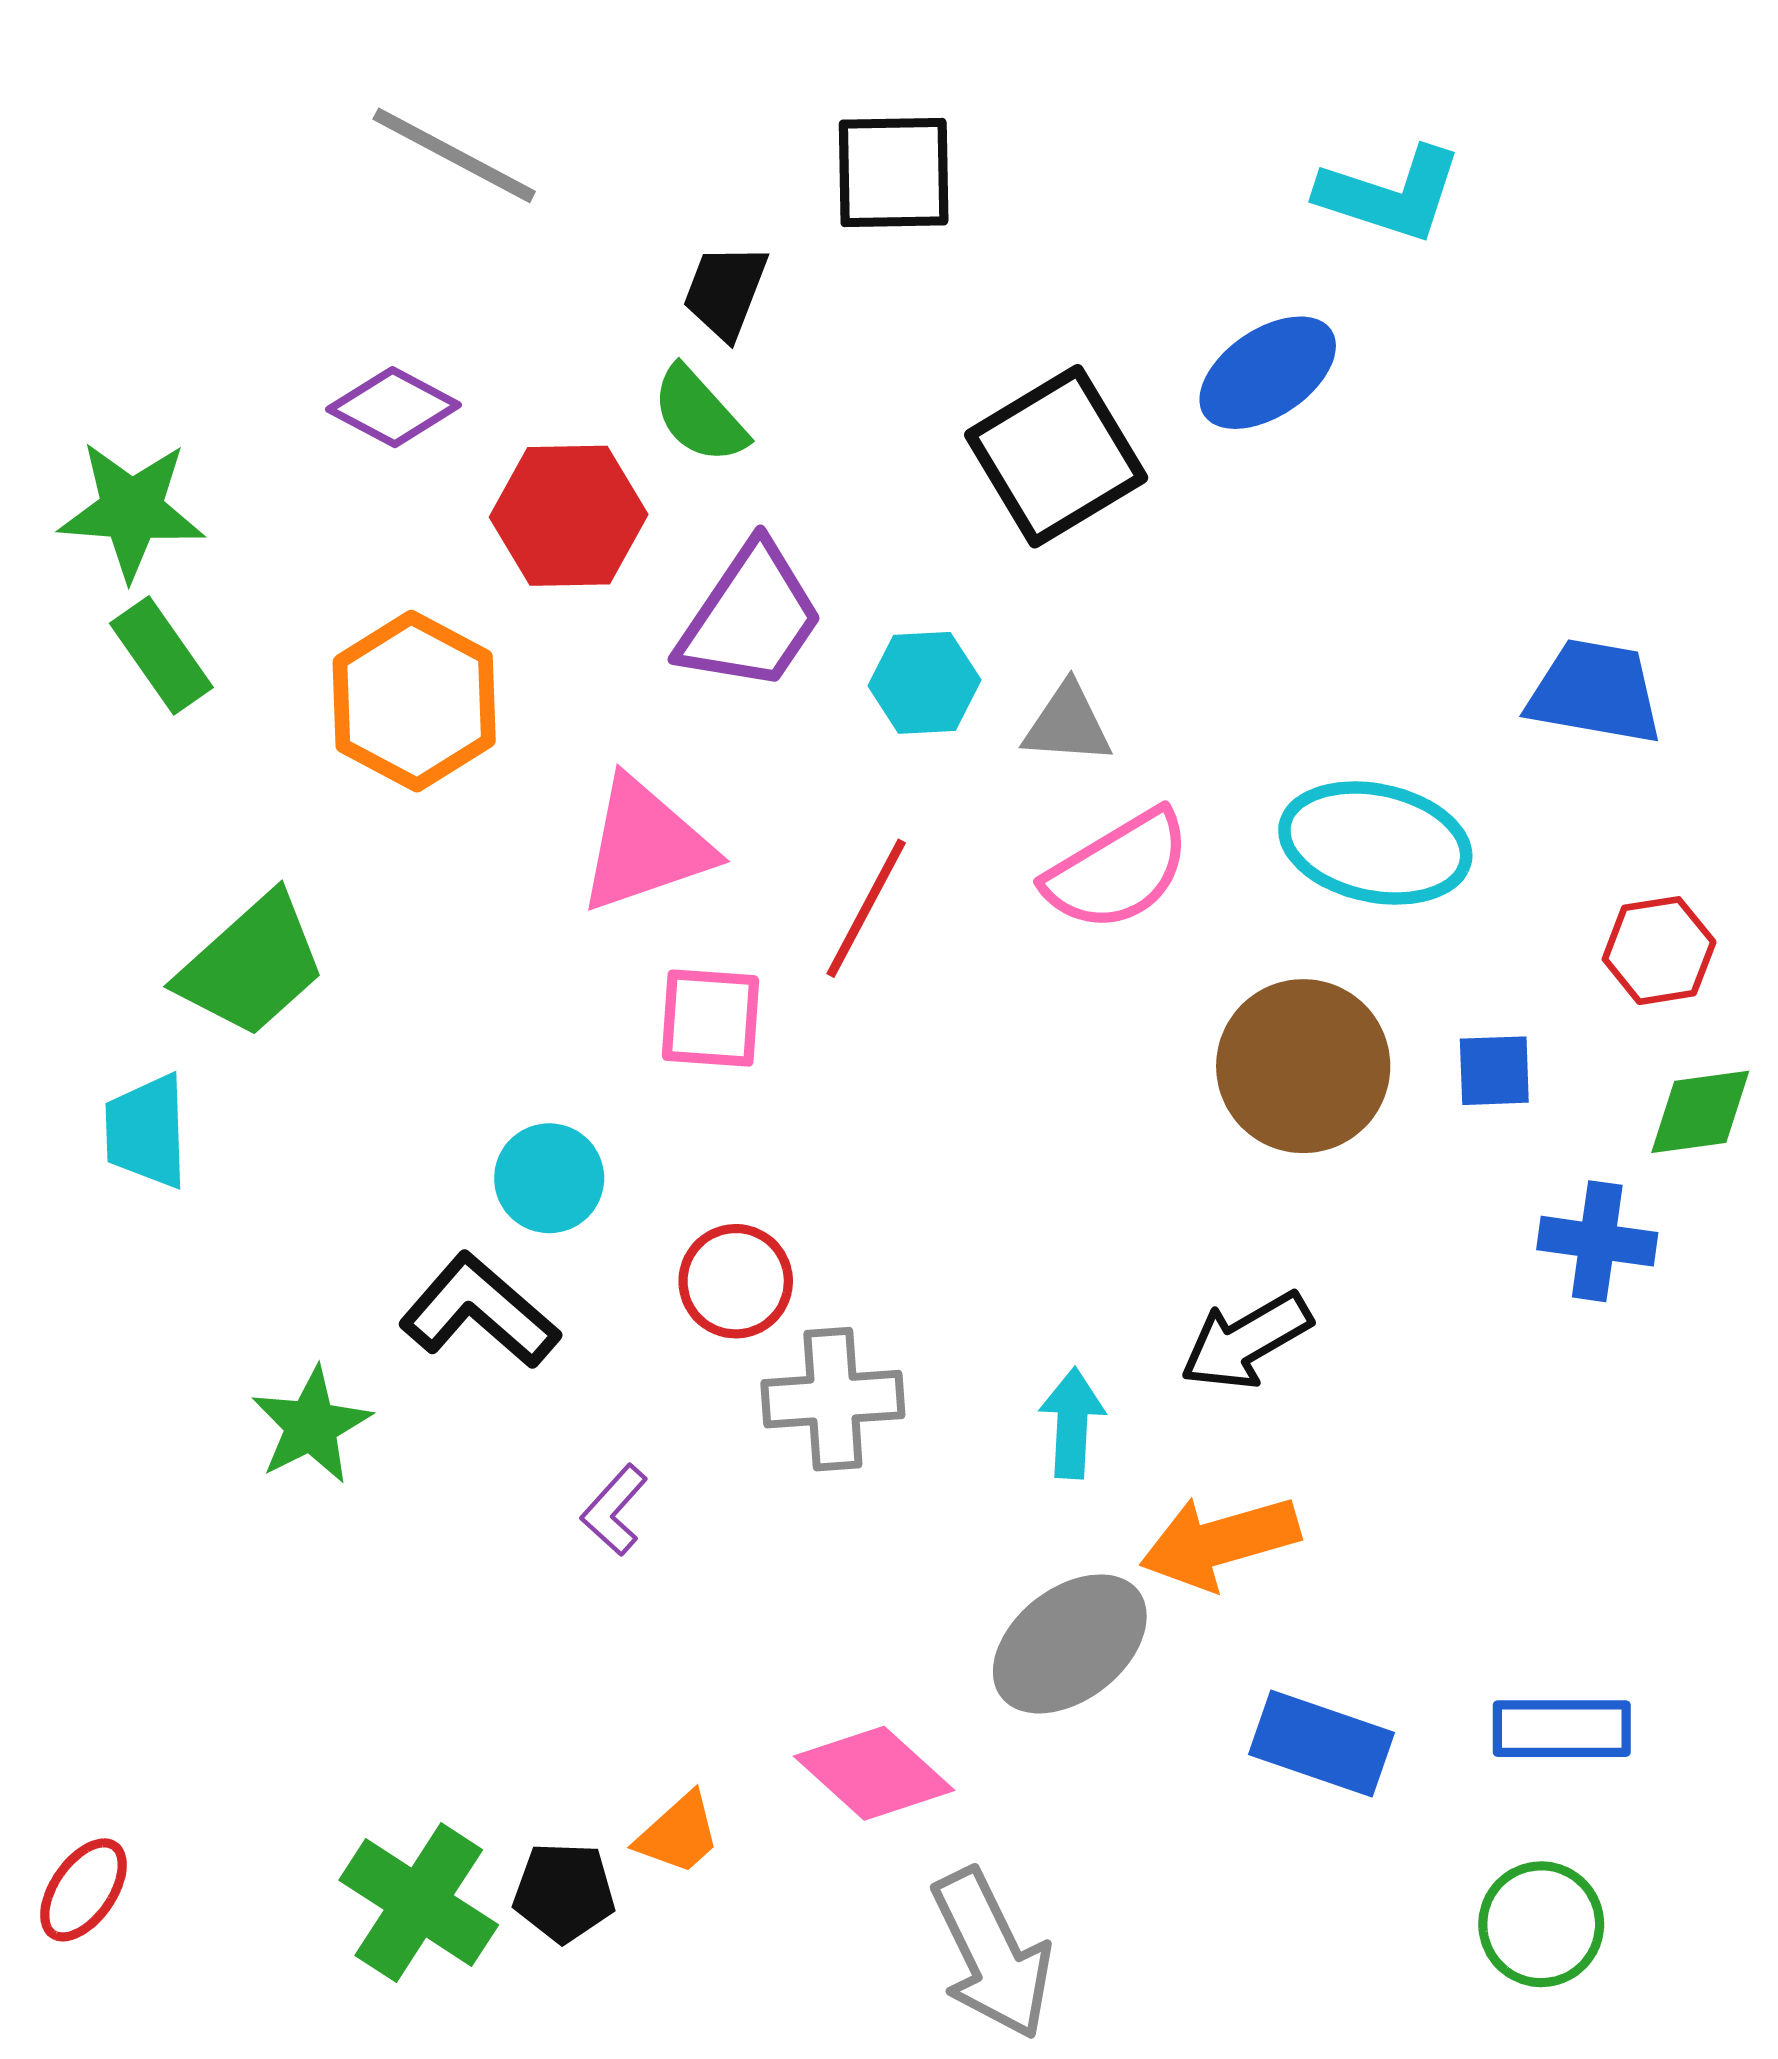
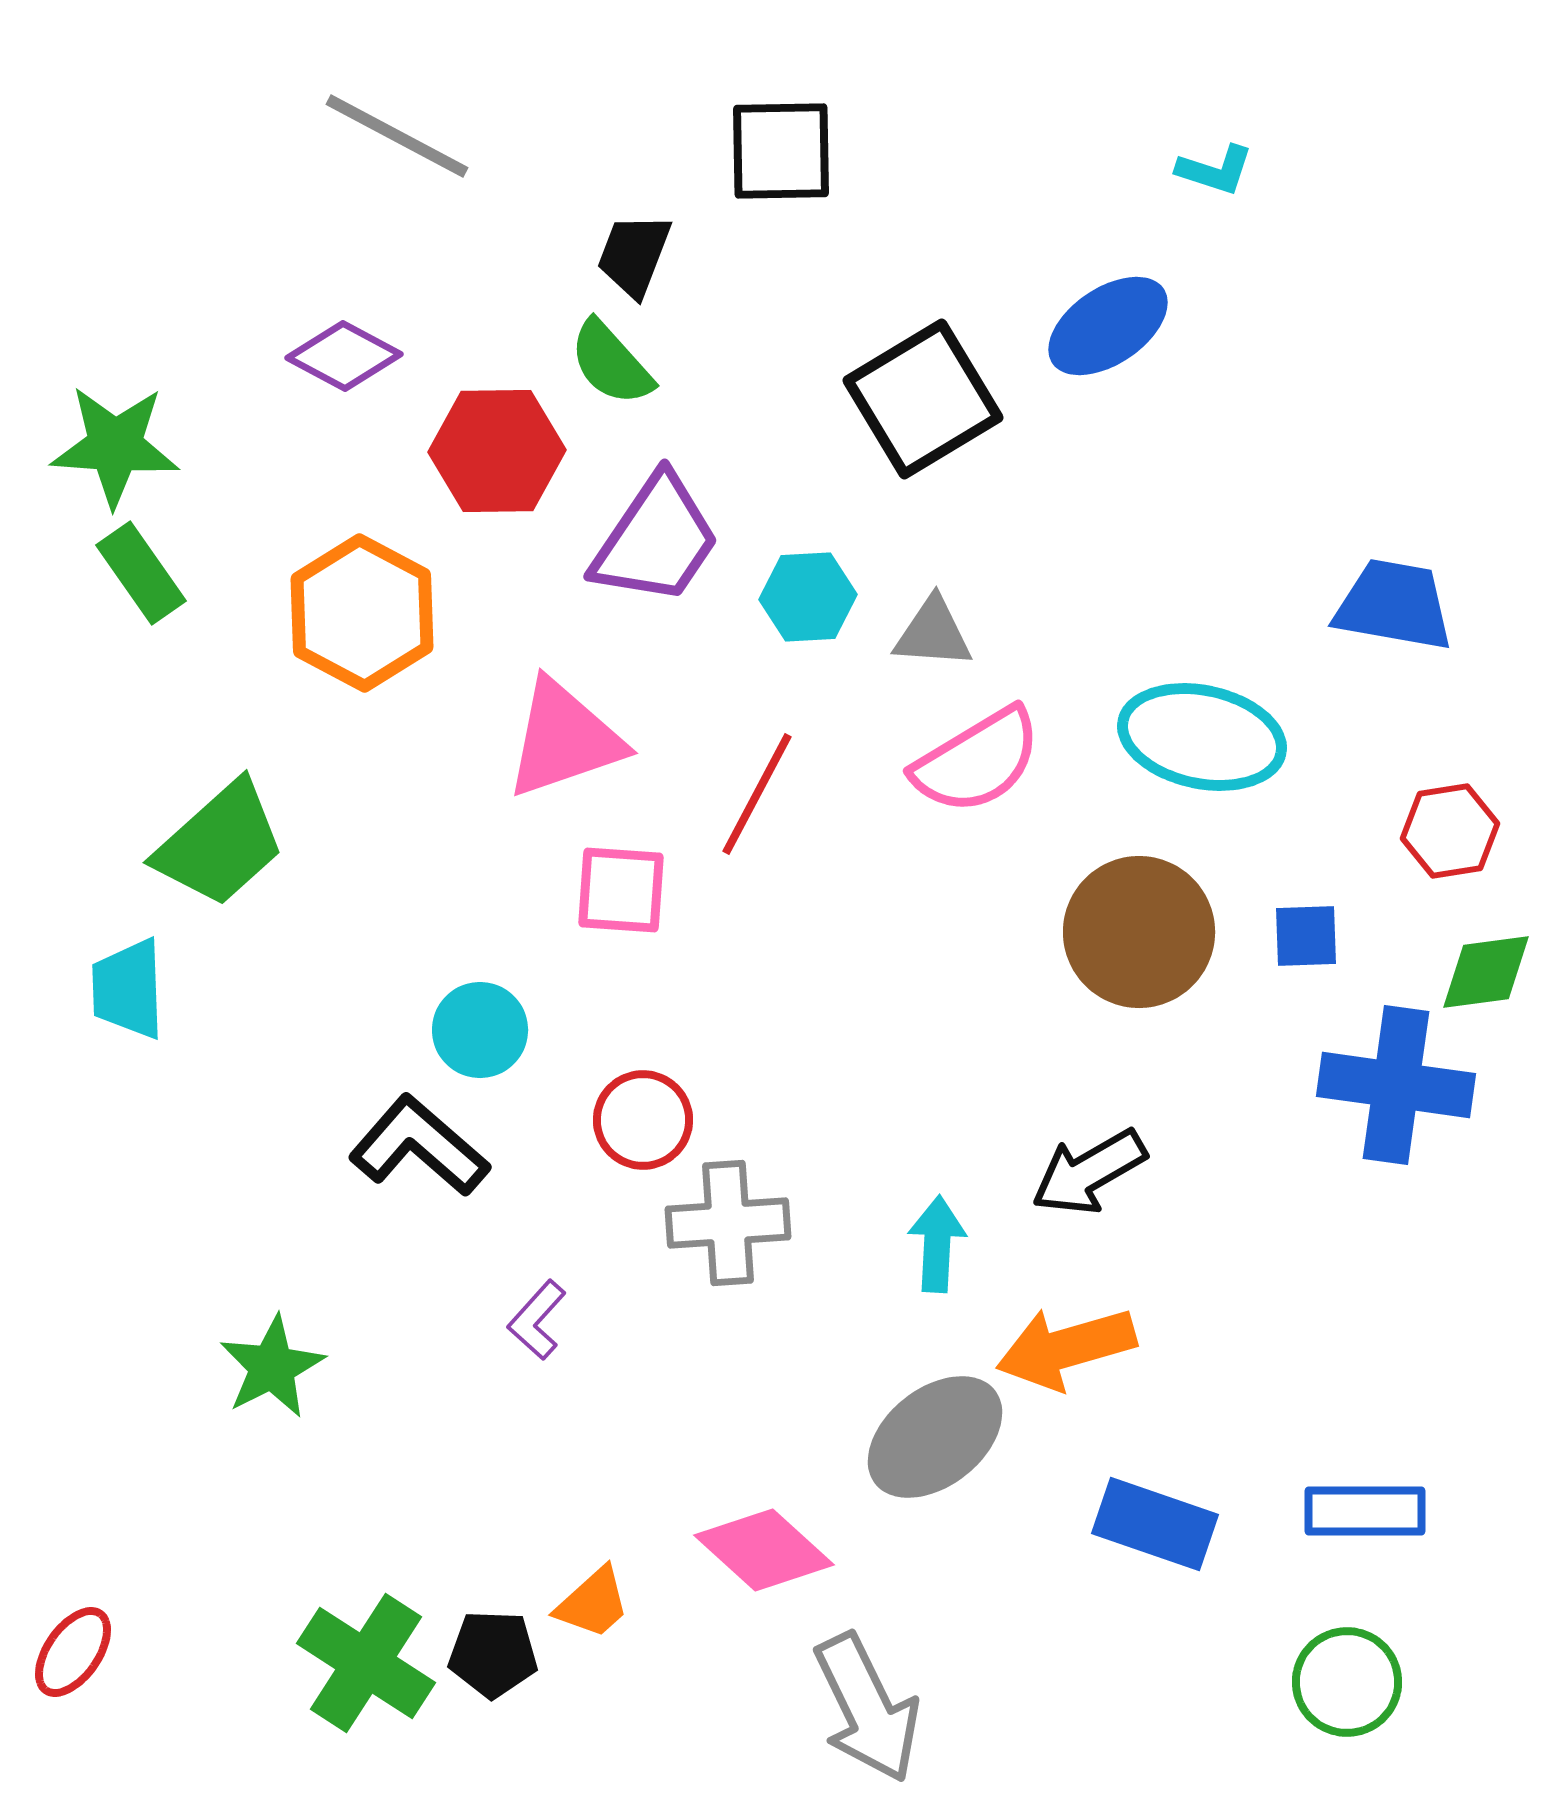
cyan L-shape: (1390, 194) -> (1215, 170), size x0.6
blue cross: (1597, 1241) -> (1396, 1085), size x1.5
green star: (311, 1425) -> (272, 1367), moved

